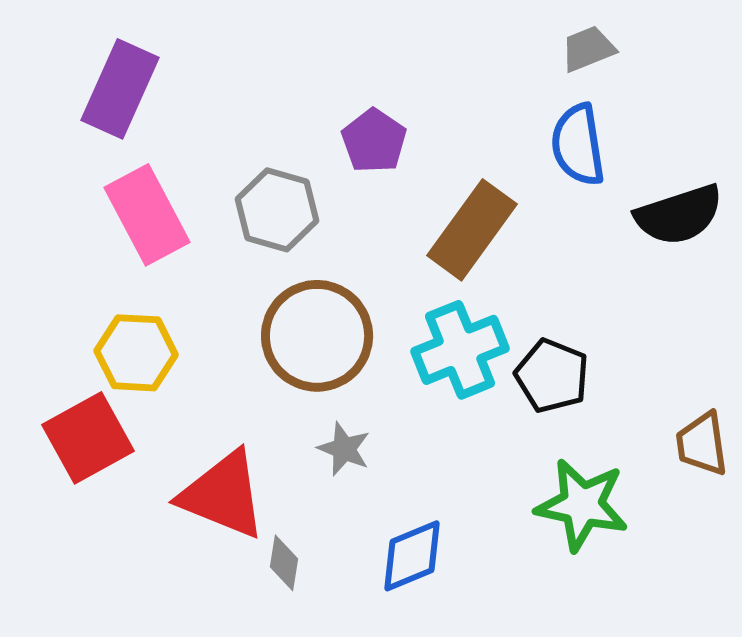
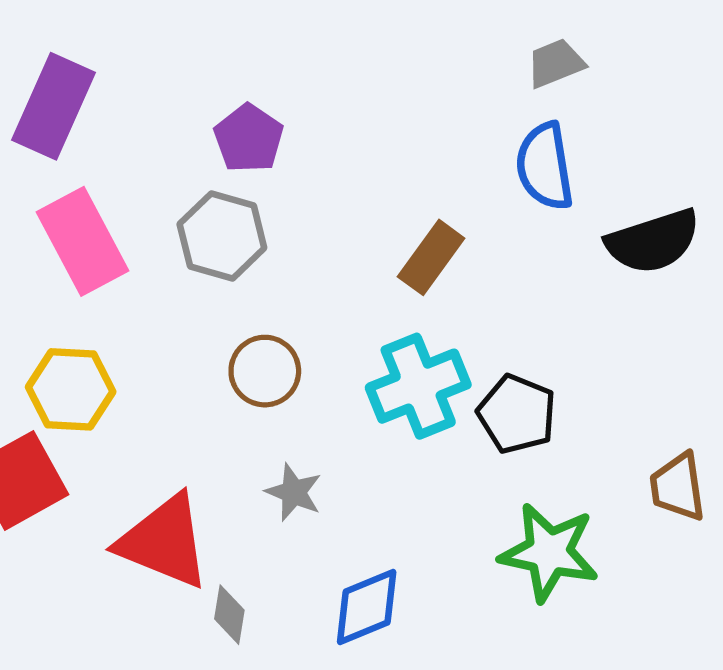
purple pentagon: (374, 141) -> (249, 138), moved
brown rectangle: (472, 230) -> (431, 257), size x0.7
brown circle: (317, 336) -> (265, 371), size x0.6

